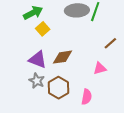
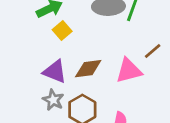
pink triangle: (100, 68) -> (129, 71), moved, size x1.5

